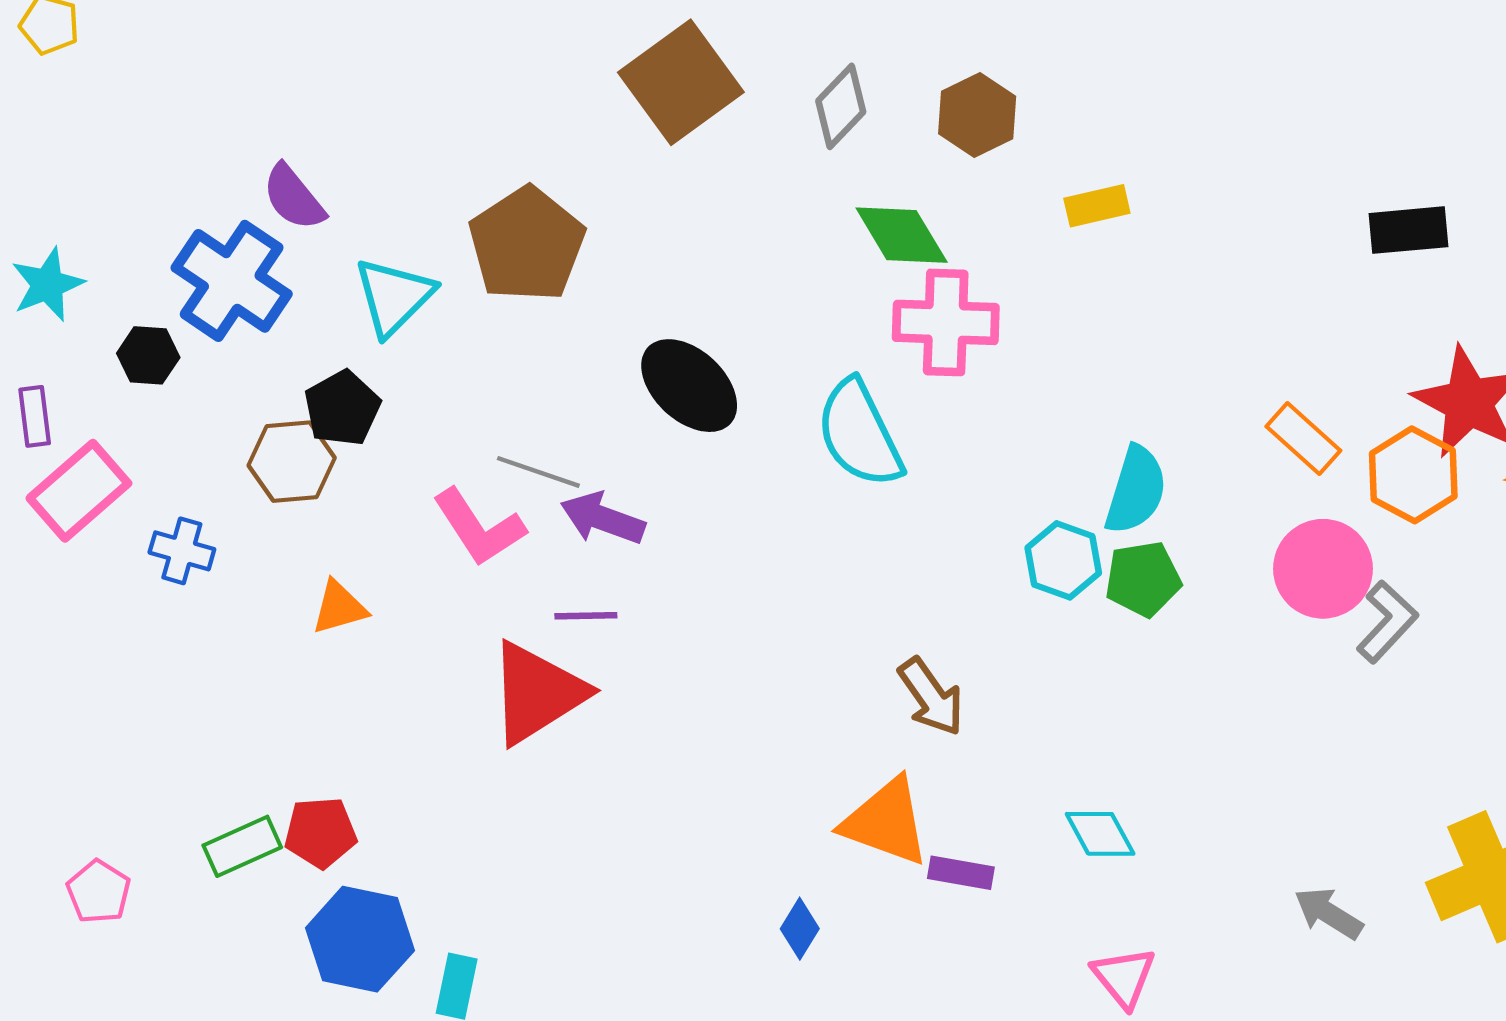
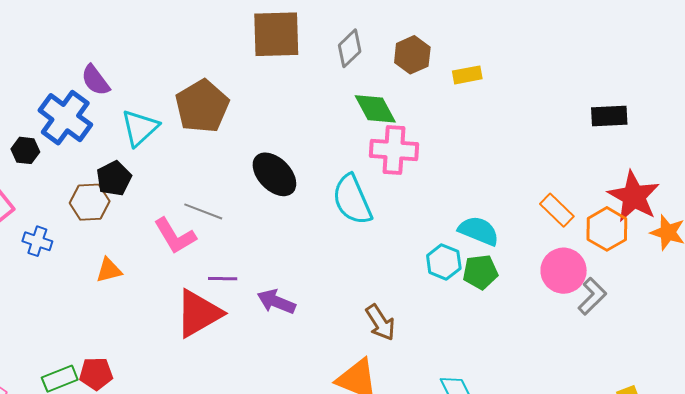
brown square: (681, 82) -> (276, 34), turned 32
yellow rectangle: (1097, 206) -> (467, 75), moved
cyan semicircle: (1136, 490) -> (479, 231), turned -87
purple arrow: (603, 518) -> (276, 302), moved

